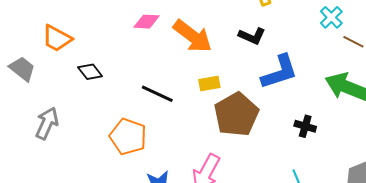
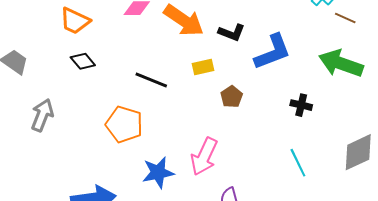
black L-shape: (252, 36) -> (232, 33), moved
orange trapezoid: (57, 38) -> (75, 21), moved
brown pentagon: (236, 114) -> (232, 97), size x0.5

